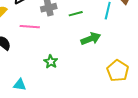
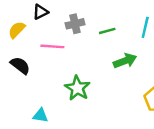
green star: (51, 62) -> (77, 88), size x1.5

